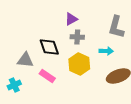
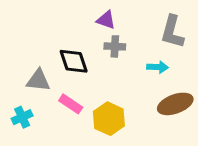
purple triangle: (71, 19) -> (106, 20), turned 48
yellow hexagon: (79, 64) -> (109, 119), moved

